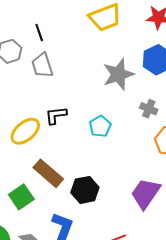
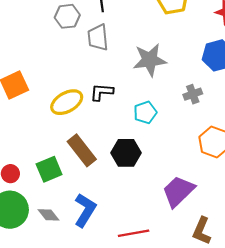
gray star: (118, 74) -> (150, 60), moved
gray cross: (149, 109) -> (193, 94), moved, turned 36
black hexagon: (85, 190) -> (126, 153), moved

